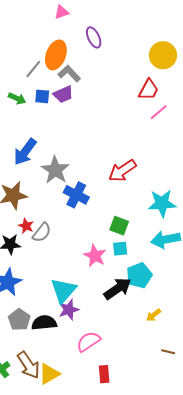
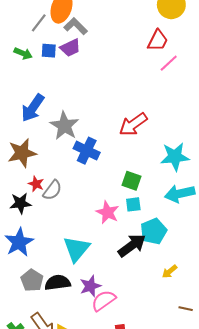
purple star: (69, 310) -> (90, 286), moved

